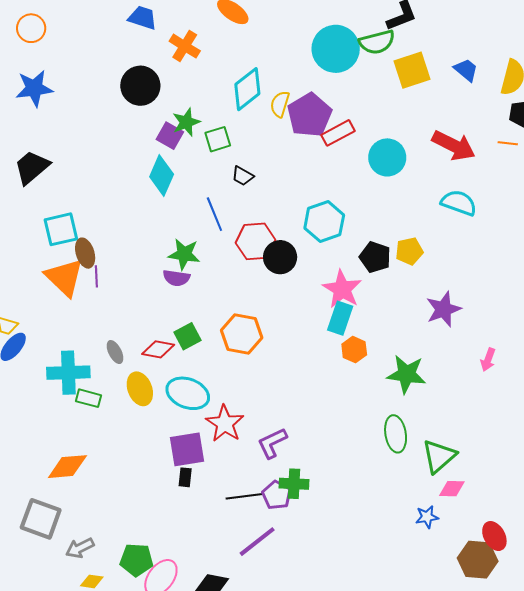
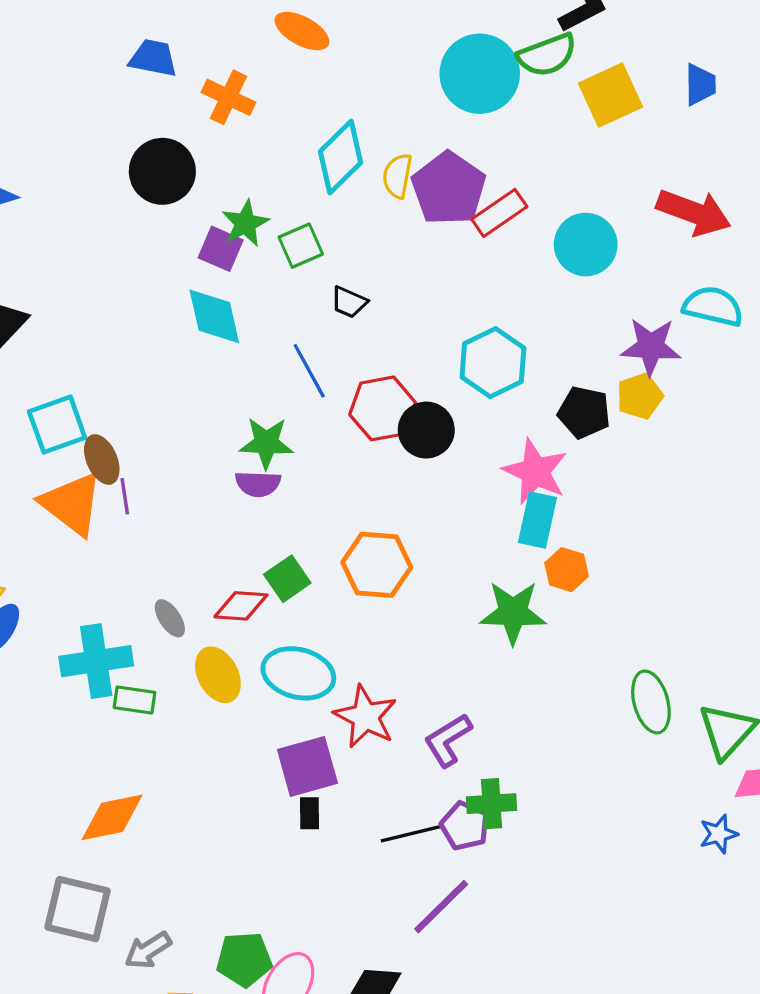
blue trapezoid: (466, 70) -> (700, 84), turned 56
cyan diamond: (162, 175) -> (214, 316), turned -30
purple star: (444, 309) -> (651, 347), moved, turned 30
green star: (406, 374) -> (513, 612), moved

